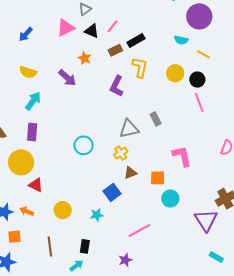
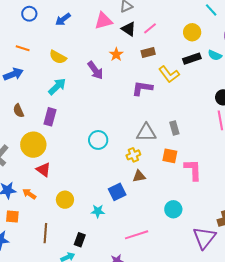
black rectangle: (136, 41) -> (192, 59), moved
yellow L-shape: (140, 67) -> (169, 74), turned 120
yellow circle: (175, 73) -> (192, 32), moved
purple L-shape: (117, 86) -> (142, 88), turned 60
orange square: (158, 178) -> (170, 156), moved

